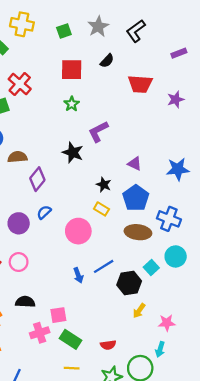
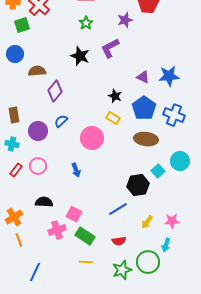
purple star: (176, 99) -> (125, 20), moved
black star: (73, 153) -> (80, 56), moved
blue star: (178, 169) -> (169, 76), moved
blue cross: (169, 219) -> (174, 115), moved
blue line: (104, 266) -> (118, 209), moved
blue arrow: (78, 275) -> (76, 170), moved
yellow arrow: (139, 311) -> (147, 222), moved
pink square: (58, 315) -> (74, 214), turned 35

